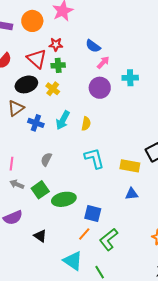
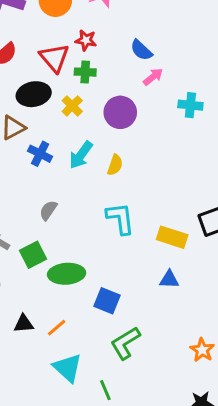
purple circle: (100, 88) -> (120, 112), moved
orange line: (84, 234) -> (57, 328), moved
black triangle: (40, 236) -> (24, 324), turned -48

